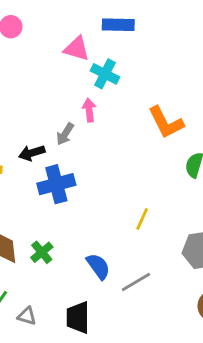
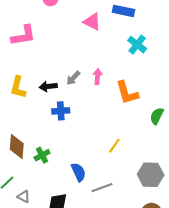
cyan cross: (105, 74) -> (137, 45), moved
pink arrow: (89, 110) -> (98, 77), moved
orange L-shape: (166, 122) -> (127, 93), moved
blue cross: (56, 184) -> (61, 111), size x0.7

